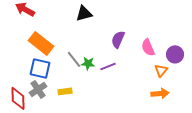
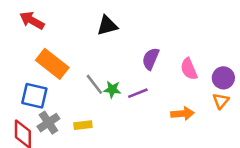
blue square: (40, 68) -> (34, 96), moved
orange triangle: (161, 70) -> (221, 101), moved
orange arrow: (160, 93) -> (183, 114), moved

